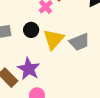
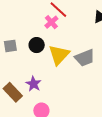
purple star: (29, 69) -> (34, 84), size x0.7

